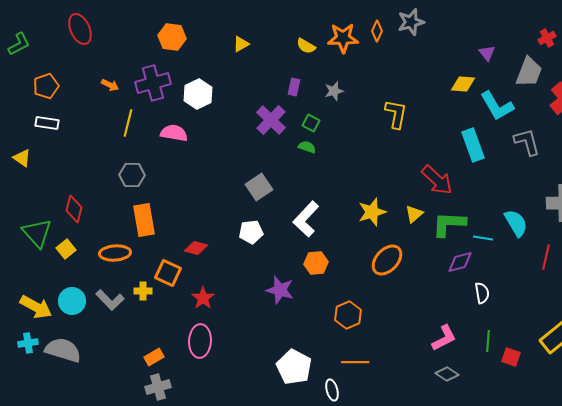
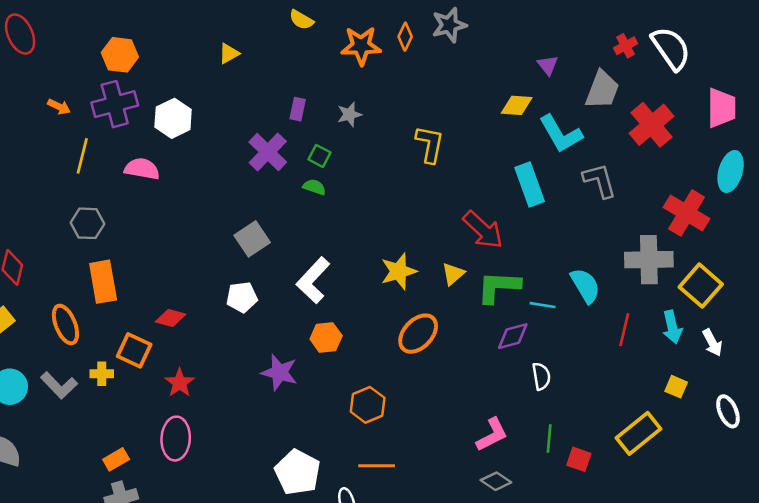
orange hexagon: (172, 37) -> (120, 55), moved
yellow semicircle: (306, 46) -> (301, 20), moved
orange ellipse: (115, 253) -> (65, 324), turned 72

